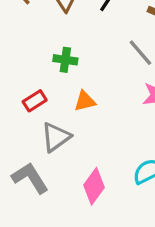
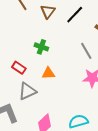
red rectangle: (35, 101) -> (19, 68), turned 56

